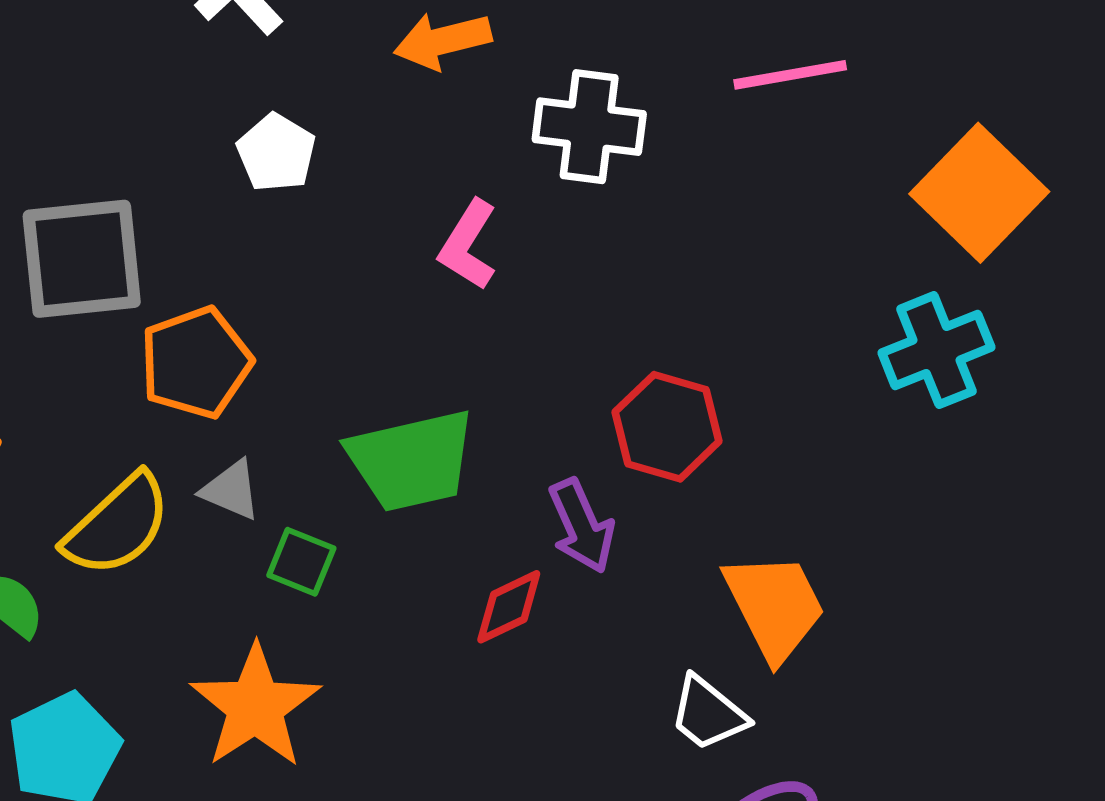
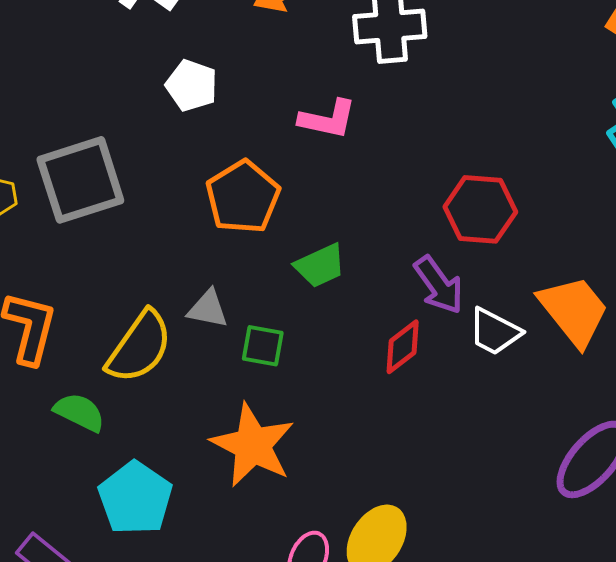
pink L-shape: (468, 245) -> (328, 119), turned -98
orange pentagon: (196, 363) -> (243, 197), moved
green trapezoid: (411, 460) -> (320, 266), size x0.6
white trapezoid: (708, 714) -> (495, 332), moved

